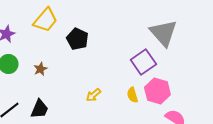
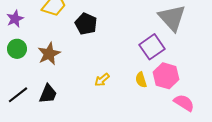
brown star: (40, 69) -> (49, 54), size x1.6

